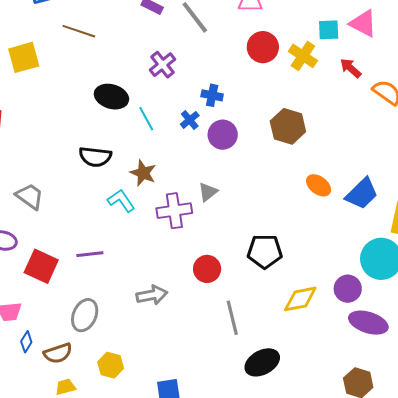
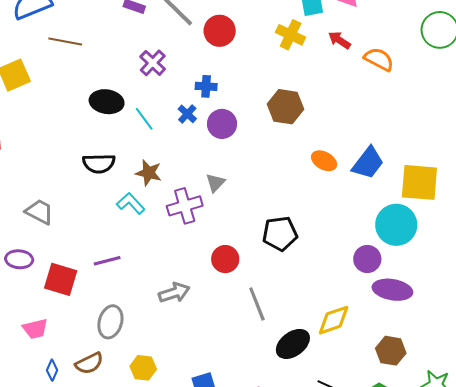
red circle: (263, 47) -> (220, 31), moved
yellow diamond: (300, 299) -> (334, 320), moved
blue diamond: (26, 342) -> (52, 370), moved

